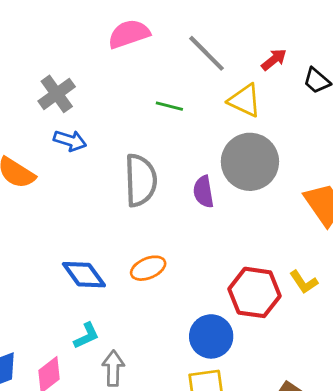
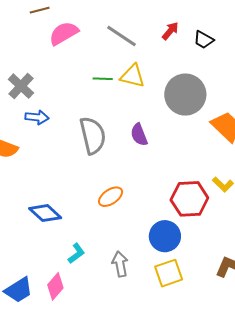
yellow triangle: (245, 100) -> (133, 76), moved
gray circle: (250, 162) -> (185, 95), moved
blue diamond: (84, 275) -> (45, 213), moved
gray arrow: (113, 368) -> (120, 264), moved

